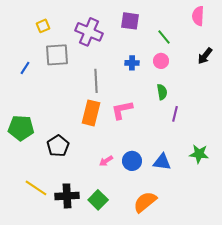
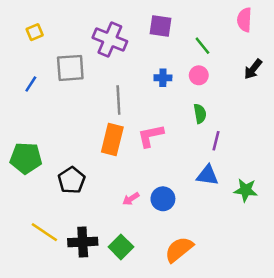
yellow square: (43, 26) -> (35, 32), moved
blue triangle: (162, 162) -> (207, 175), moved

